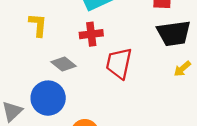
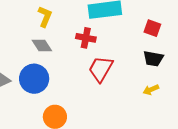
black trapezoid: (174, 33) -> (153, 59), size x0.7
gray diamond: (63, 64) -> (42, 45), moved

